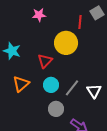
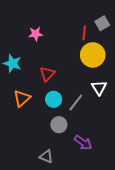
pink star: (39, 15) -> (36, 34), moved
yellow circle: (66, 43) -> (93, 55), moved
white triangle: (94, 91) -> (99, 88), moved

